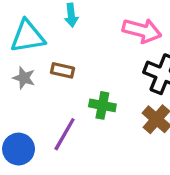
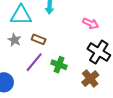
pink arrow: (142, 31) -> (91, 24), size x0.7
purple line: (65, 134) -> (34, 62), moved

